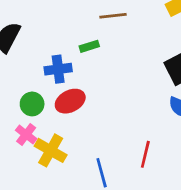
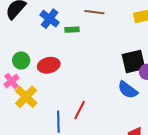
blue cross: (58, 69) -> (50, 19), moved, turned 30
red line: (145, 154) -> (80, 110), moved

